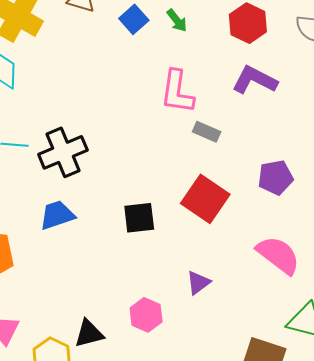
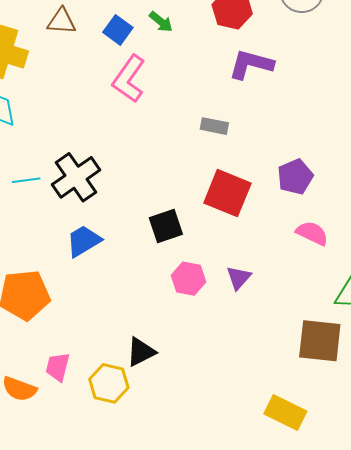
pink L-shape: (177, 92) -> (129, 79), moved, turned 39
purple pentagon: (276, 177) -> (295, 177), moved
pink semicircle: (278, 255) -> (312, 233), size x0.7
pink hexagon: (146, 315) -> (189, 279), moved

